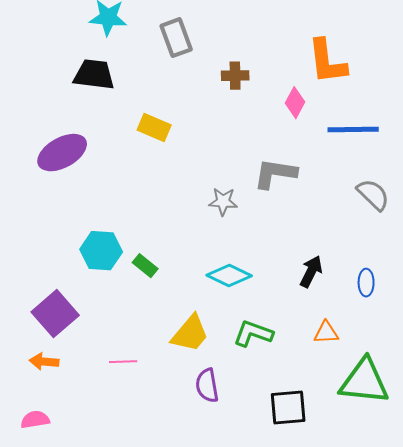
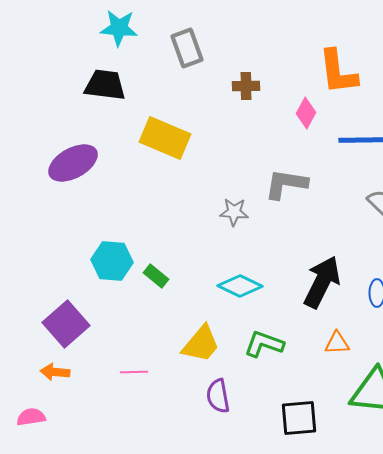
yellow rectangle: (154, 128) -> (165, 138), size x1.5
black arrow: (311, 272) -> (322, 282), size x1.6
pink semicircle: (35, 420) -> (31, 417), moved

